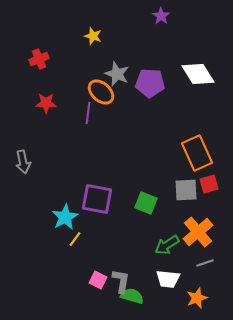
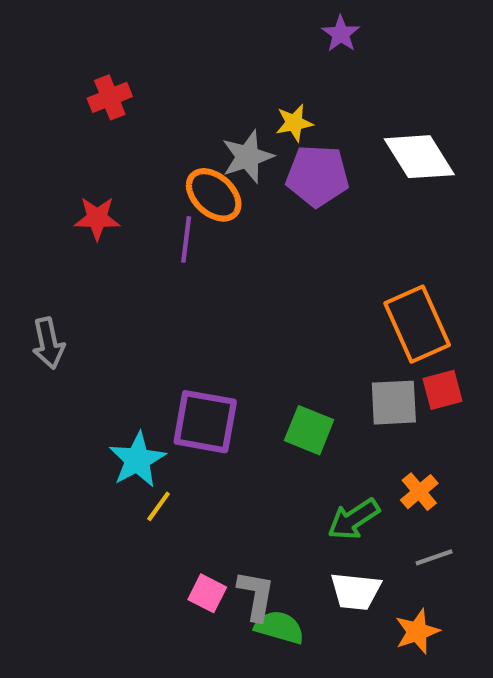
yellow star: (93, 36) -> (294, 123), moved, turned -30
red cross: (39, 59) -> (110, 97), moved
gray star: (117, 74) -> (248, 157), turned 30
orange cross: (198, 232) -> (419, 492), size x0.6

